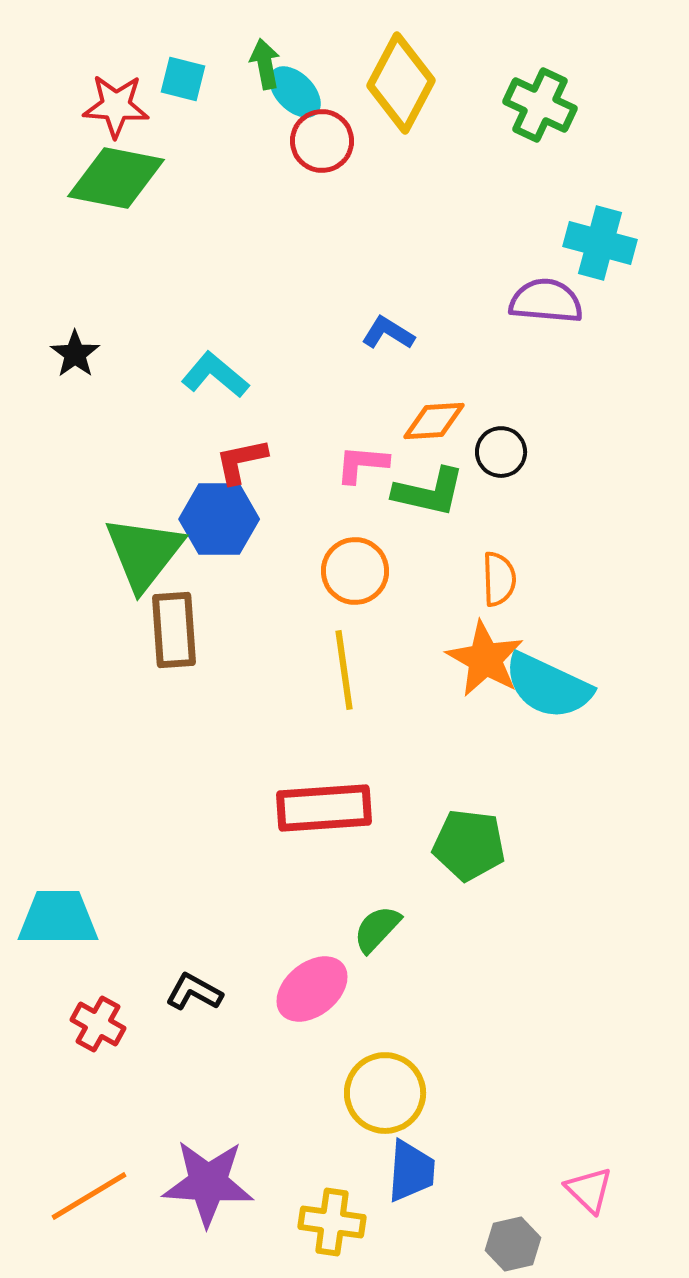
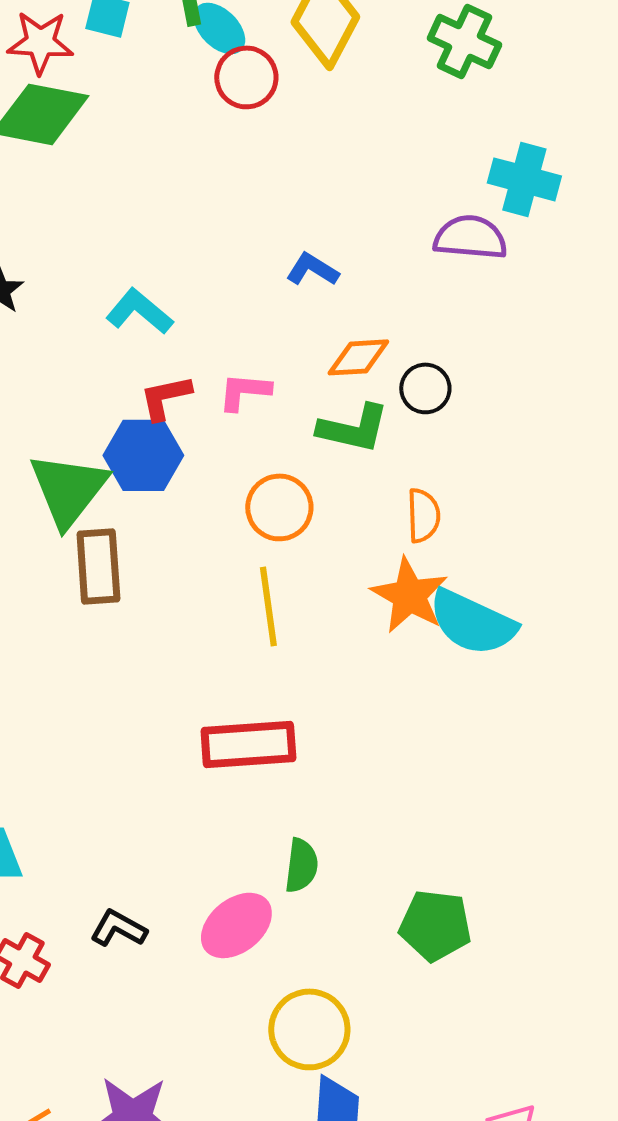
pink L-shape: (362, 464) -> (244, 391), moved
green pentagon: (469, 845) -> (435, 925), moved
green semicircle: (377, 929) -> (301, 865), turned 144

